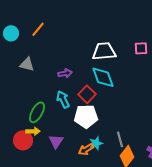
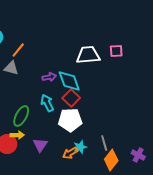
orange line: (38, 29) -> (18, 50), moved
pink square: (141, 48) -> (116, 51), moved
cyan diamond: (103, 77) -> (69, 81), moved

